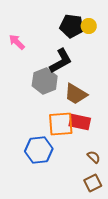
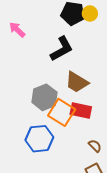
gray hexagon: (45, 81) -> (44, 97), moved
orange square: (61, 124) -> (62, 112), turned 36

